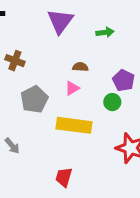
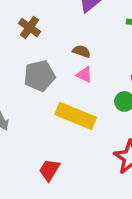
brown semicircle: (80, 67) -> (82, 51), moved
pink triangle: (72, 88) -> (84, 75), turned 42

